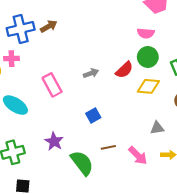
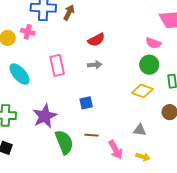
brown arrow: (49, 26) -> (69, 13), turned -49
red semicircle: (124, 70) -> (96, 40), moved
purple star: (54, 141) -> (45, 116), size x1.4

